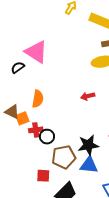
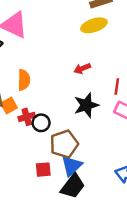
black star: (88, 145) -> (86, 105), moved
blue triangle: (89, 165) -> (72, 166), moved, turned -42

